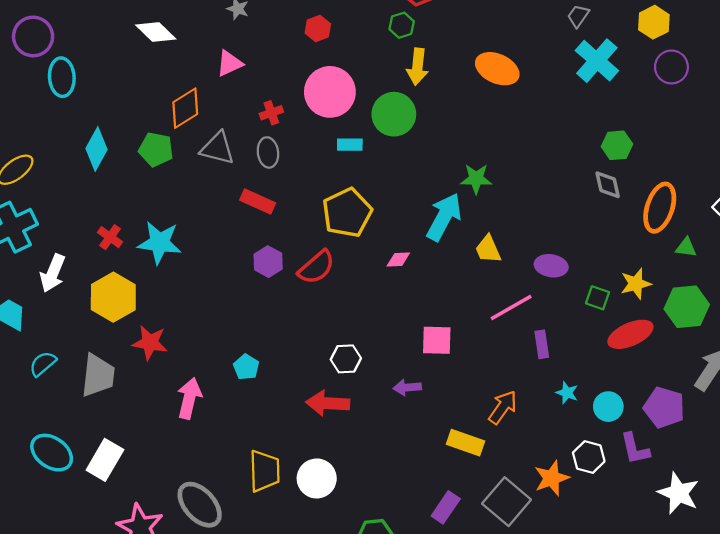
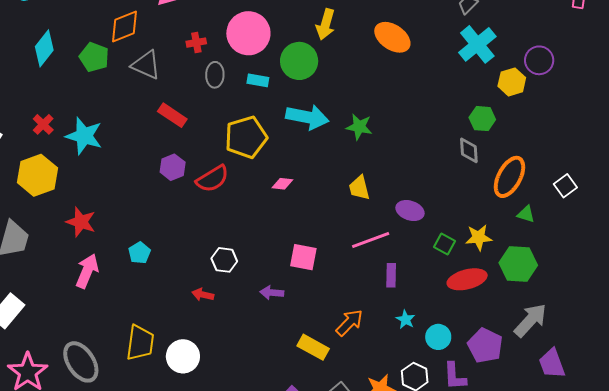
yellow hexagon: (654, 22) -> (512, 82), moved
gray ellipse: (268, 152) -> (215, 75), moved
cyan arrow: (444, 217) -> (307, 117), moved, turned 63
red star: (150, 343) -> (81, 222), moved
red arrow: (328, 403) -> (203, 295), size x0.6

